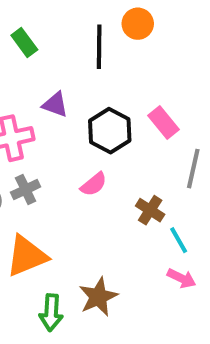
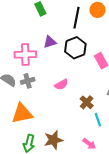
purple triangle: (55, 105) -> (50, 42), turned -48
black hexagon: (110, 131) -> (75, 48), moved
pink arrow: (182, 278) -> (89, 144), moved

